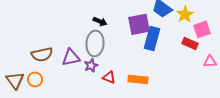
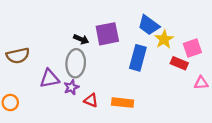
yellow star: (185, 14) -> (164, 39), moved
purple square: (139, 24) -> (107, 34), moved
brown semicircle: (42, 54) -> (18, 56), moved

